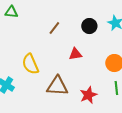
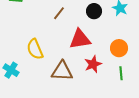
red triangle: (75, 54) -> (80, 39), size x1.6
red star: (88, 95) -> (93, 64), moved

